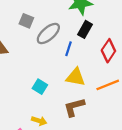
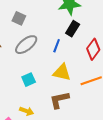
gray ellipse: (48, 33) -> (26, 45), moved
cyan square: (40, 87) -> (29, 80), turned 32

